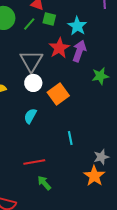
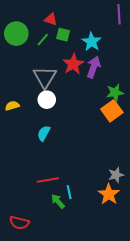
orange square: (58, 94) -> (112, 111), moved
cyan line: (70, 138) -> (69, 192), moved

